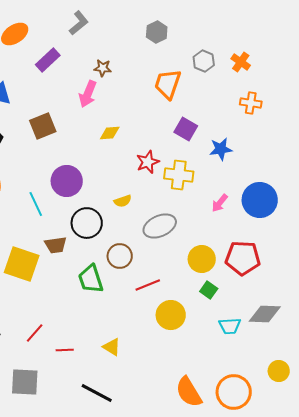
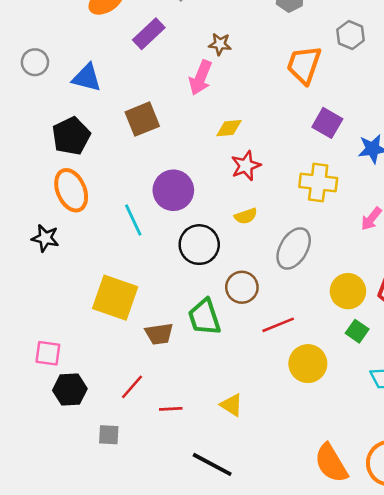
red star: (148, 162) -> (246, 166), moved
gray ellipse: (160, 226) -> (294, 248), turned -36
brown trapezoid: (56, 245) -> (159, 334), moved
gray square: (25, 382) -> (109, 435), moved, size x0.6

